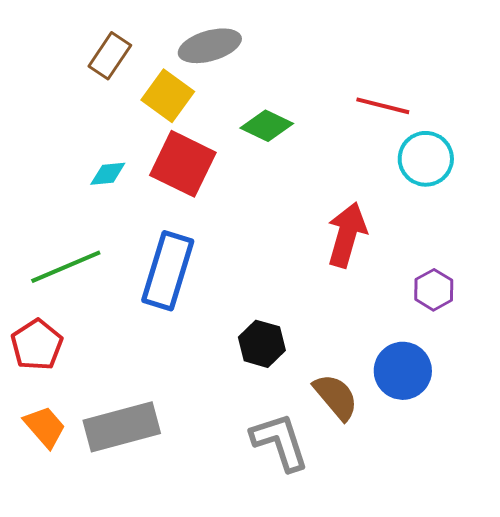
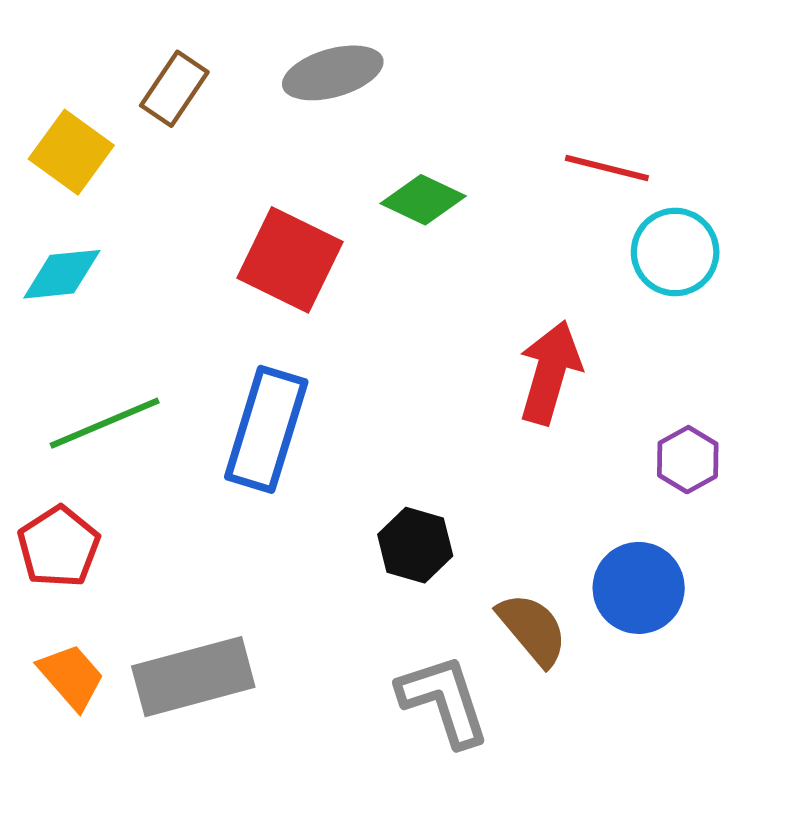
yellow square: (168, 96) -> (71, 152), moved
cyan diamond: (108, 174) -> (62, 274), moved, size x1.4

